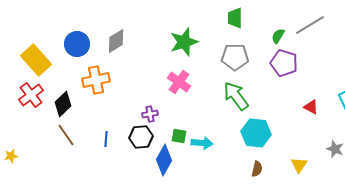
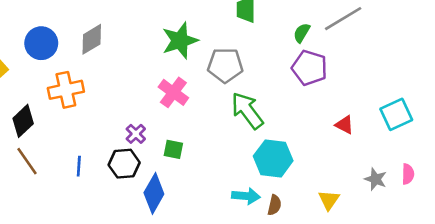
gray pentagon: (235, 57) -> (225, 65), moved
purple cross: (150, 114) -> (136, 134), turned -35
green square: (179, 136) -> (173, 149), moved
cyan arrow: (202, 143) -> (246, 196), moved

